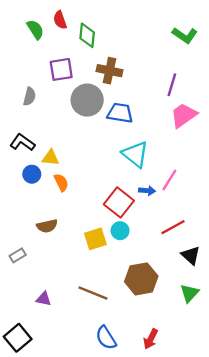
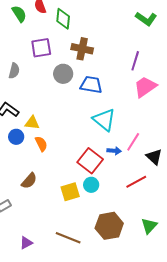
gray circle: (87, 100) -> (63, 74), size x0.7
brown semicircle: (47, 226) -> (29, 181), turned -36
black triangle: (191, 255) -> (154, 157), moved
green triangle: (189, 293) -> (149, 226), moved
purple triangle: (44, 299) -> (26, 243), turned -40

